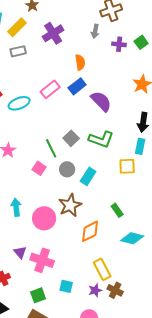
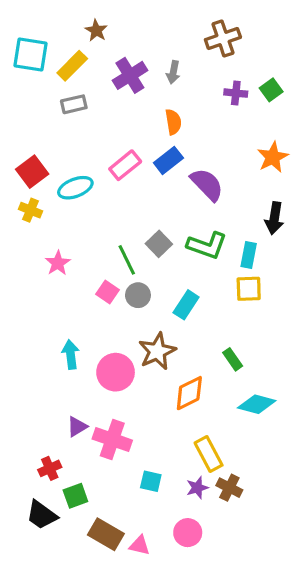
gray arrow: (95, 31) -> (173, 72), moved
cyan rectangle: (140, 146) -> (249, 255), moved
gray circle: (67, 169) -> (138, 295), moved
purple triangle: (20, 252) -> (77, 427), turned 40
green square: (38, 295) -> (75, 496), moved

